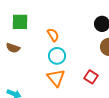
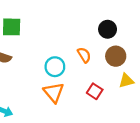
orange semicircle: (53, 35) -> (84, 55), moved

